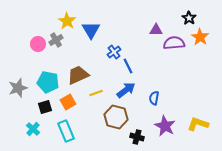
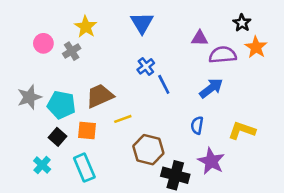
blue triangle: (91, 30) -> (142, 23), moved
pink circle: (38, 44) -> (43, 43), moved
gray star: (18, 88) -> (29, 97), moved
blue arrow: (126, 90) -> (211, 88), moved
orange square: (68, 102) -> (87, 130), turned 35
black square: (45, 107) -> (57, 137), turned -32
yellow L-shape: (198, 124) -> (242, 130), moved
black cross: (137, 137) -> (175, 175), size x1.5

